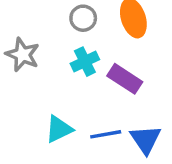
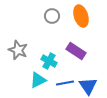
gray star: (23, 55) -> (18, 50), moved
cyan cross: (85, 62) -> (49, 61), moved, turned -35

